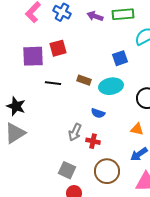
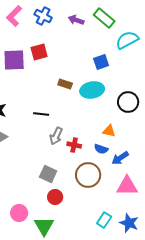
green rectangle: (123, 14) -> (104, 18), turned 45
black line: (53, 83) -> (41, 114), moved
blue semicircle: (98, 113) -> (101, 149), moved
orange triangle: (137, 129) -> (109, 131), moved

